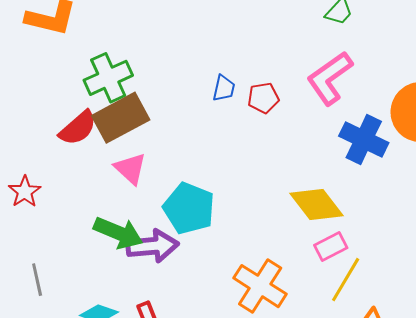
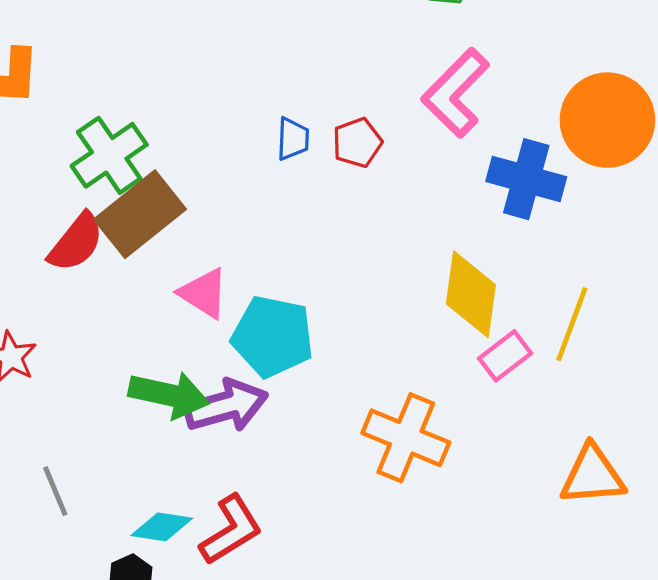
pink triangle: (130, 168) -> (204, 293), moved
yellow diamond: (316, 205) -> (471, 294), turned 56
yellow line: (346, 280) -> (572, 324), moved

